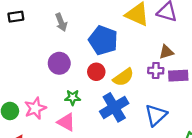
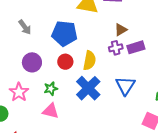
yellow semicircle: (123, 77) -> (89, 61), turned -30
pink star: (35, 108) -> (19, 92), moved

